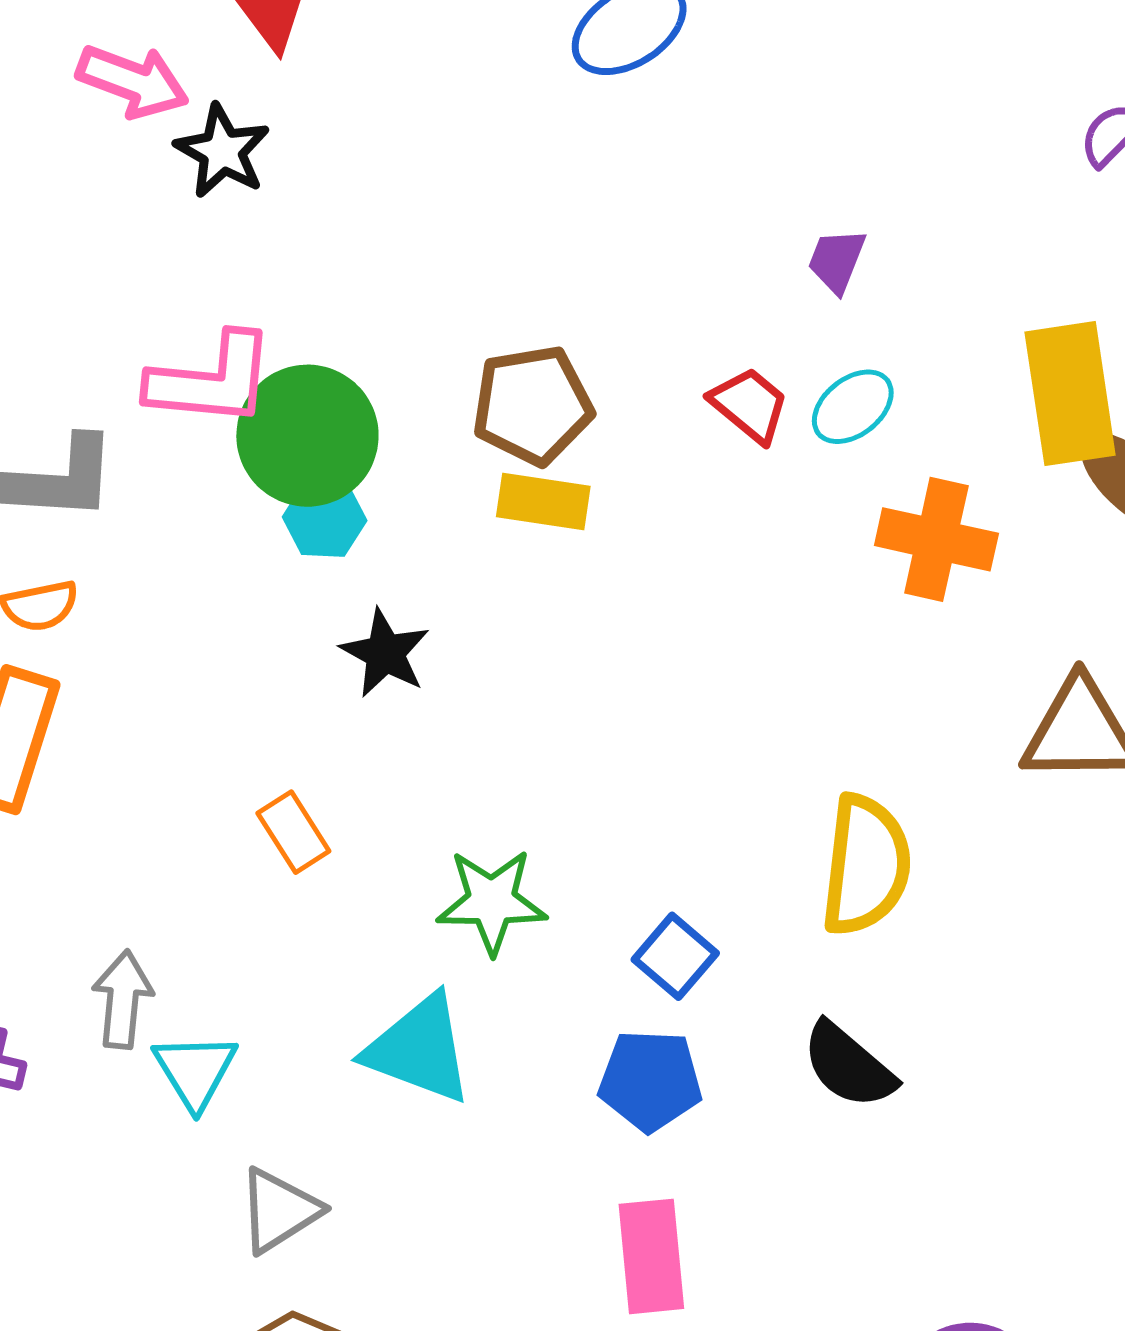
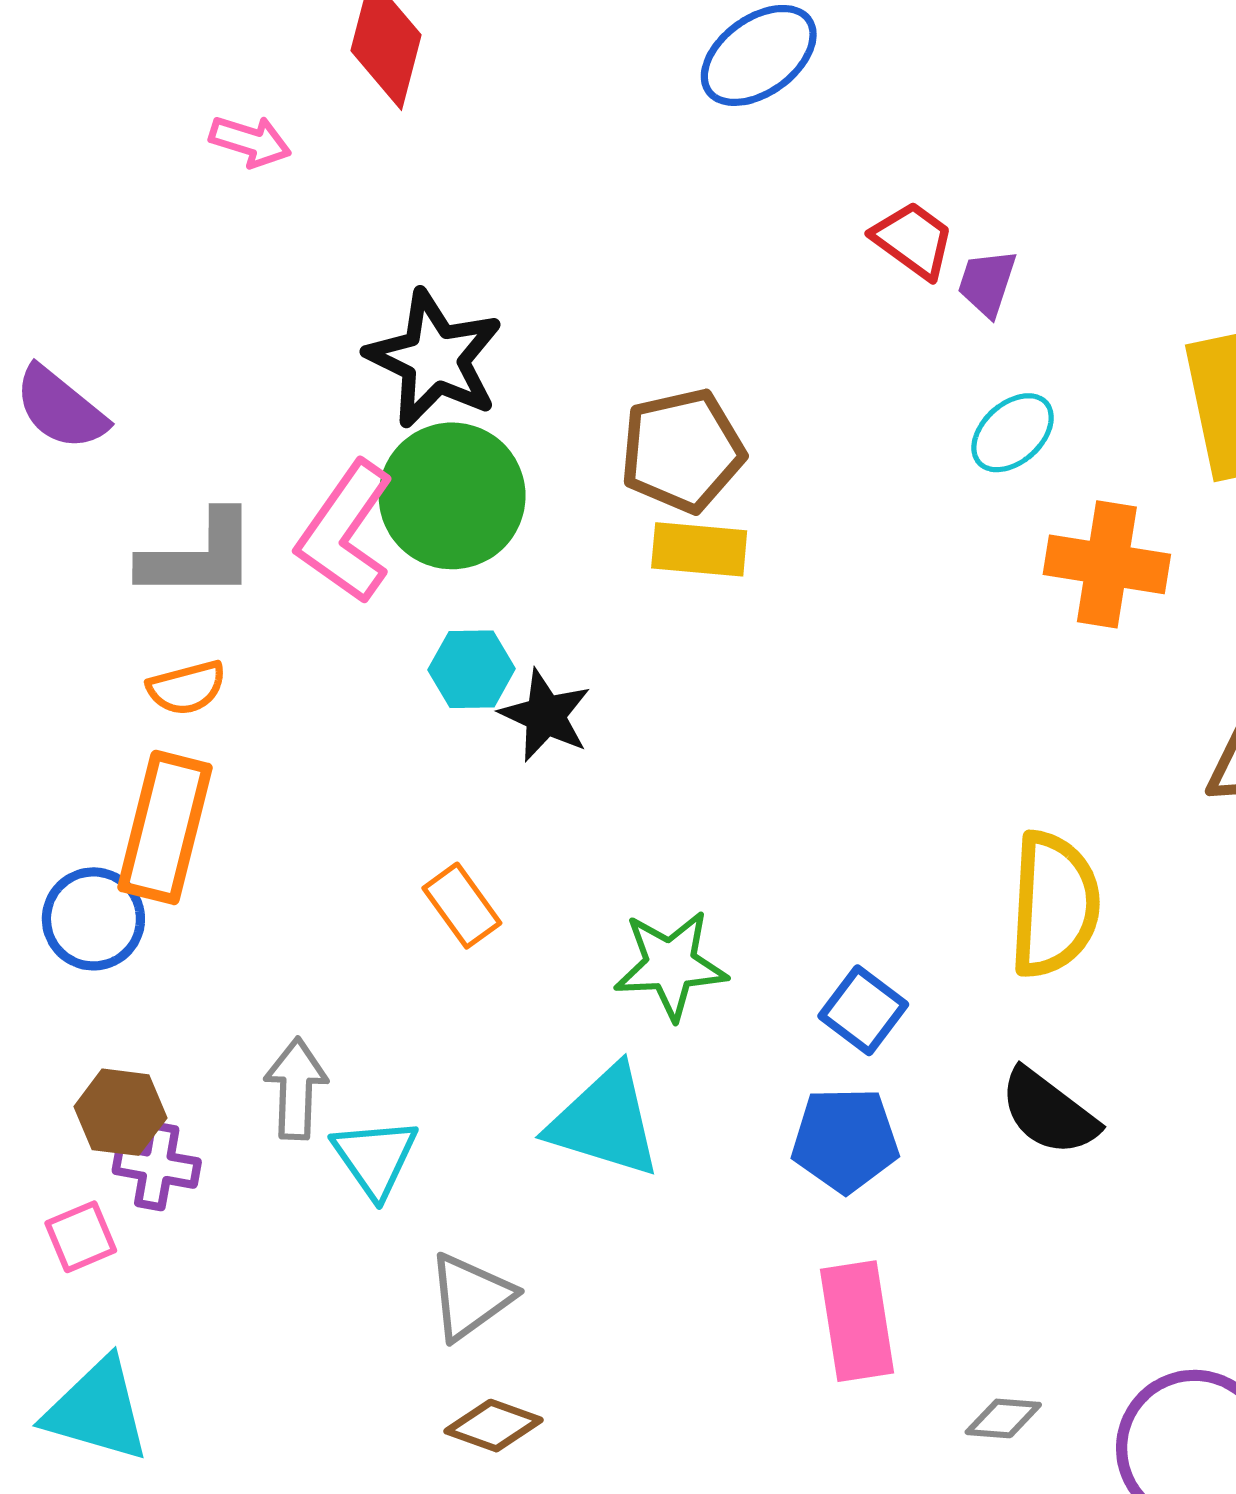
pink arrow: (133, 81) -> (250, 141), size x0.7
black star: (222, 151) -> (434, 359), moved, size x1.4
pink L-shape: (211, 380) -> (345, 532), moved, turned 123
red trapezoid: (749, 405) -> (913, 240), moved
cyan hexagon: (325, 519) -> (472, 669), moved

